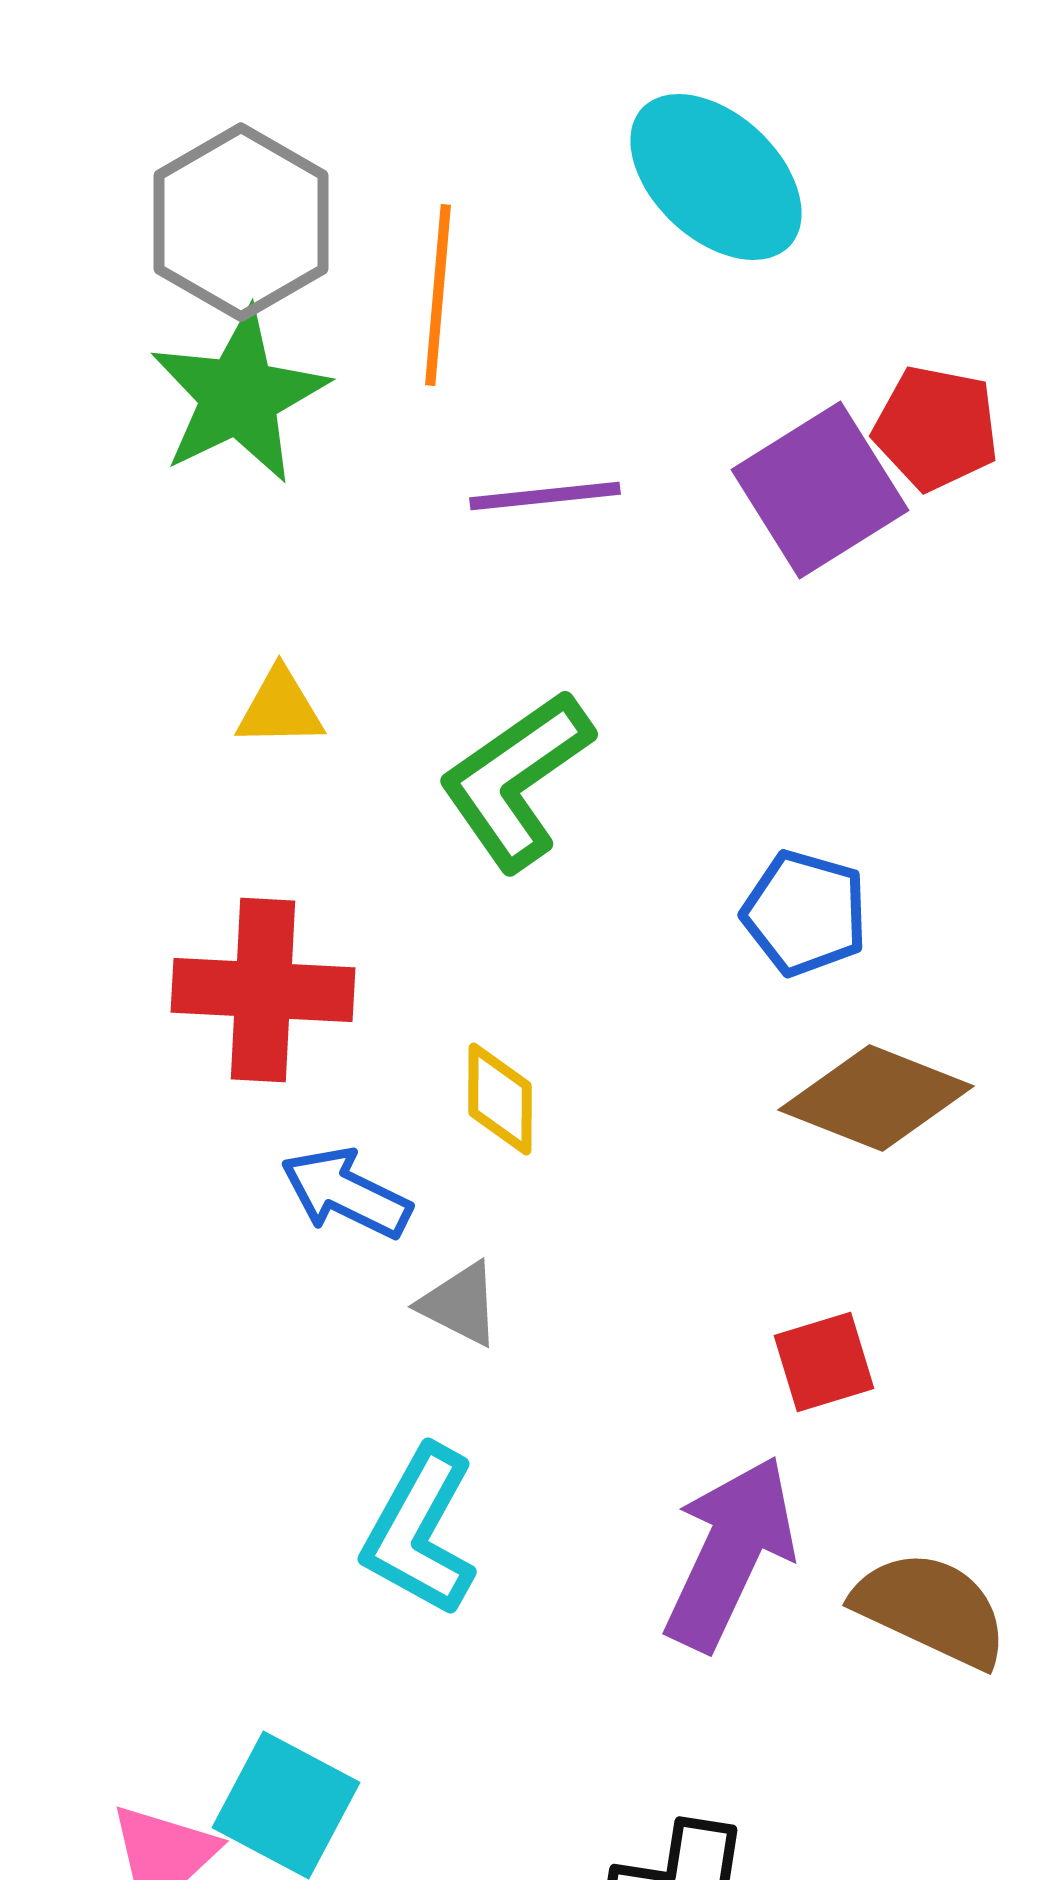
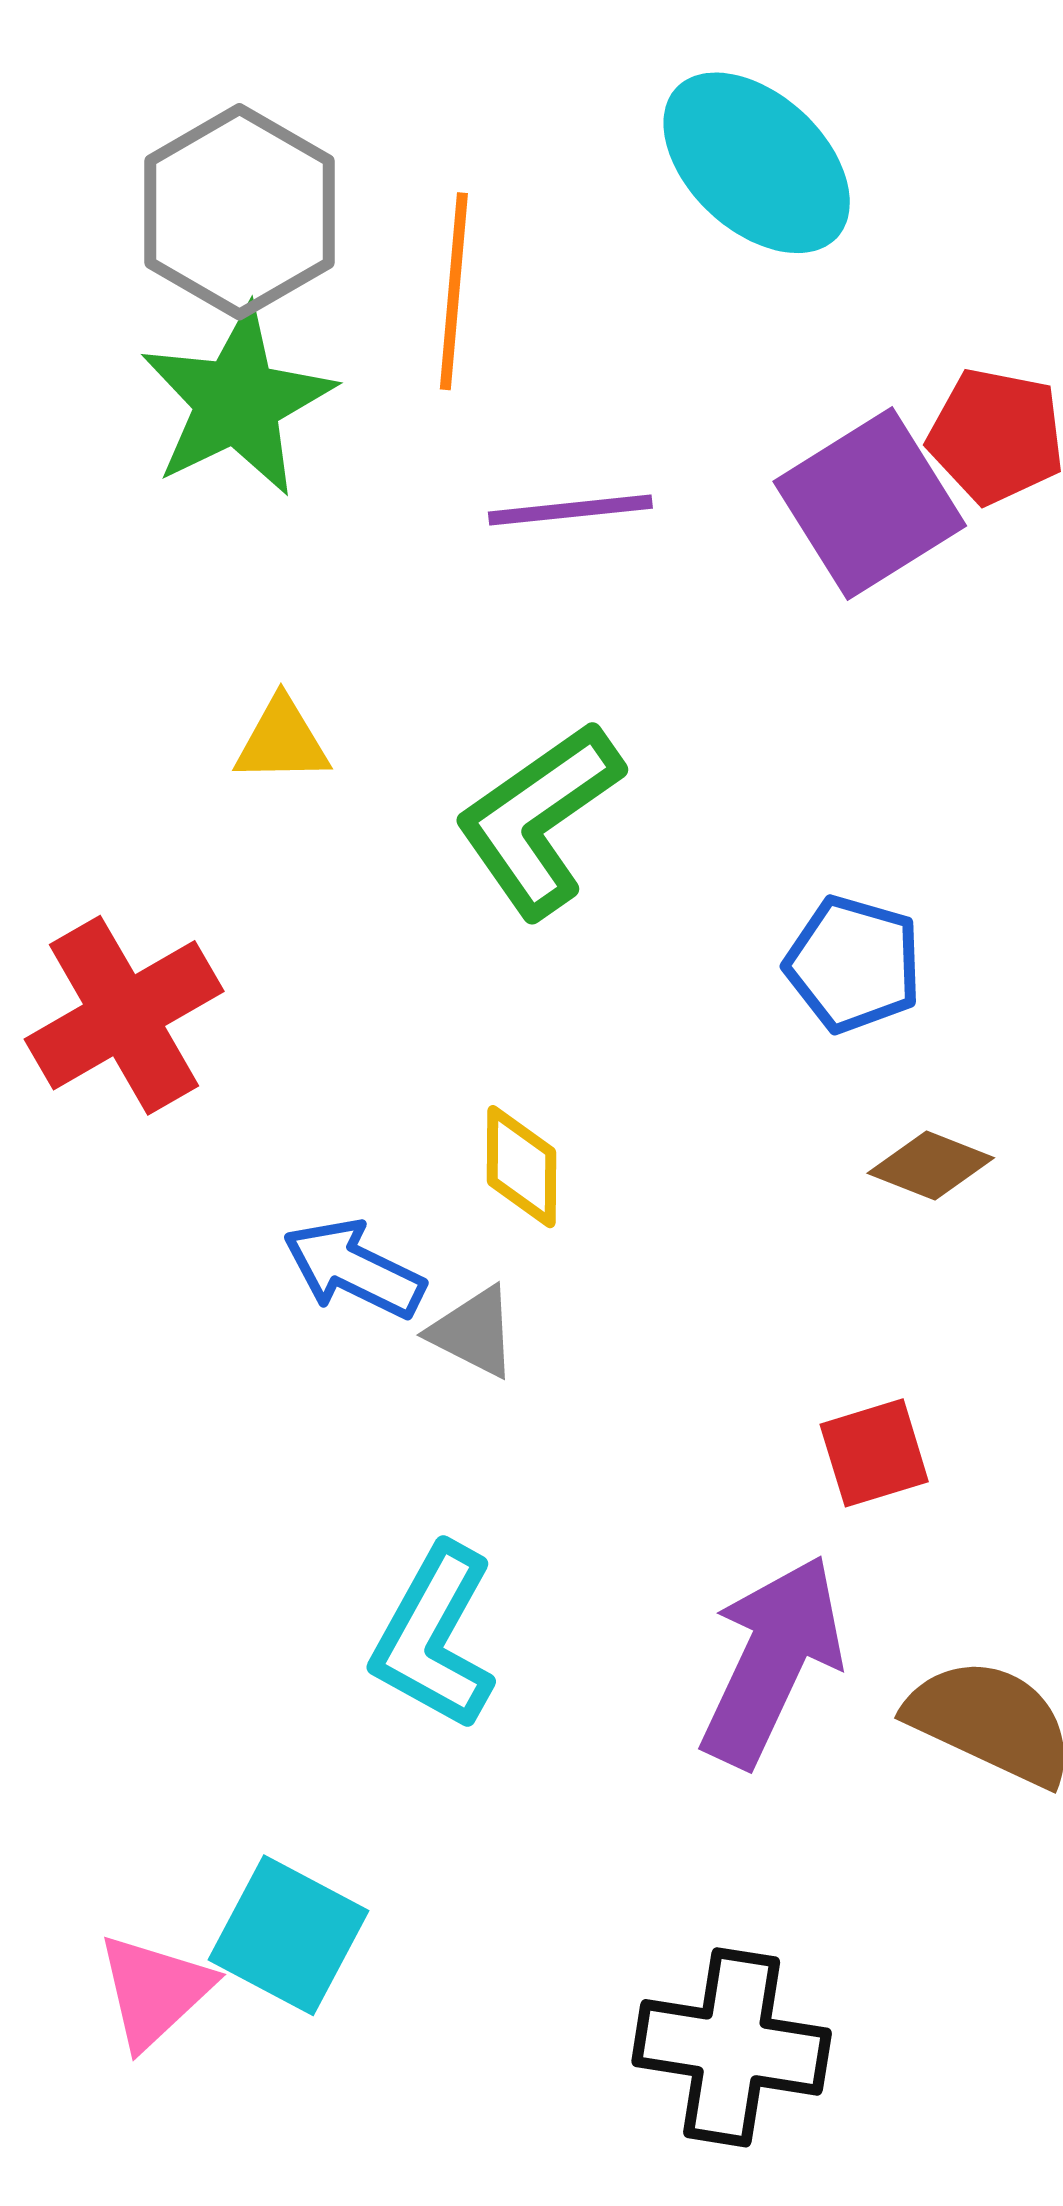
red cross: (263, 990) -> (124, 1015), moved, turned -33
brown diamond: (876, 1098) -> (931, 1166), size x0.6
gray triangle: (460, 1304) -> (474, 1332), moved

